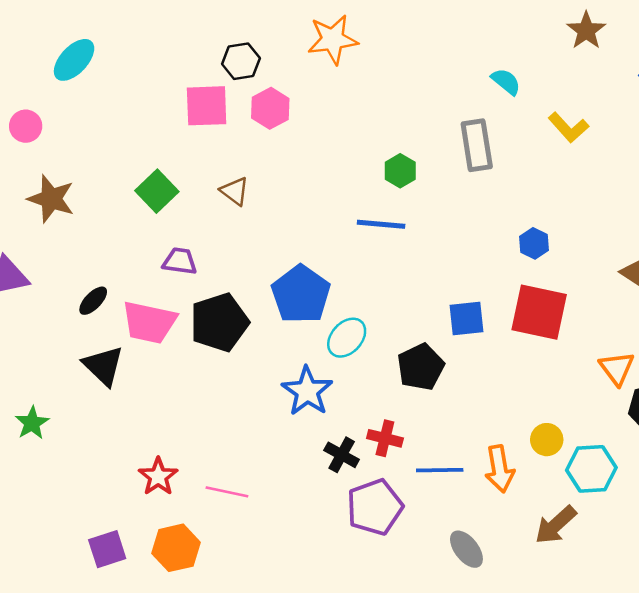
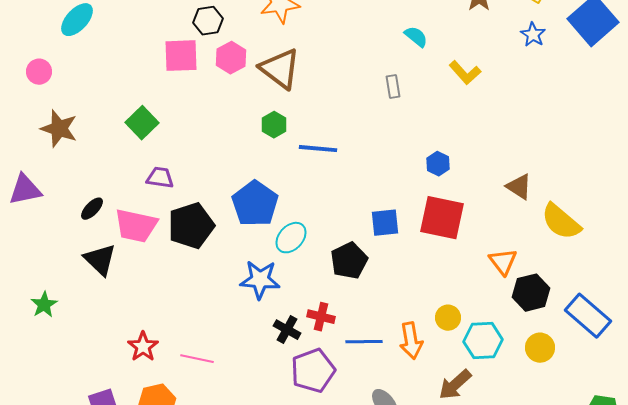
gray rectangle: (477, 145) -> (393, 87), size x0.6
green hexagon: (400, 171) -> (274, 125), moved
brown triangle: (235, 191) -> (280, 69), moved, size x1.8
blue star: (307, 391) -> (260, 280), turned -30

